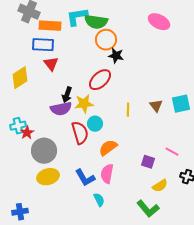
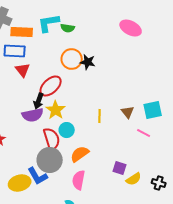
green semicircle: (96, 22) -> (68, 28), size x0.6
orange circle: (106, 40) -> (72, 59), moved
red ellipse: (100, 80) -> (51, 86), moved
yellow star: (84, 104) -> (56, 110), turned -30
gray circle: (44, 151) -> (50, 160), moved
pink line: (172, 152) -> (144, 133), moved
blue L-shape: (85, 178) -> (38, 176), moved
yellow semicircle: (160, 186) -> (134, 179), moved

